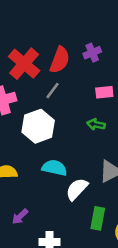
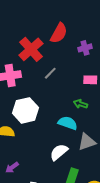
red semicircle: (60, 60) -> (59, 33), moved
white hexagon: (38, 126) -> (26, 110), moved
cyan semicircle: (54, 168) -> (68, 123), moved

